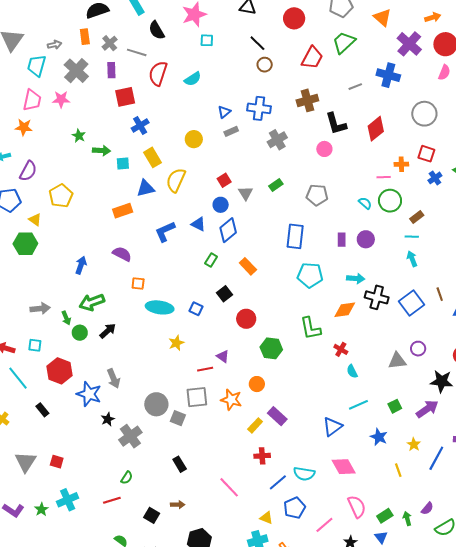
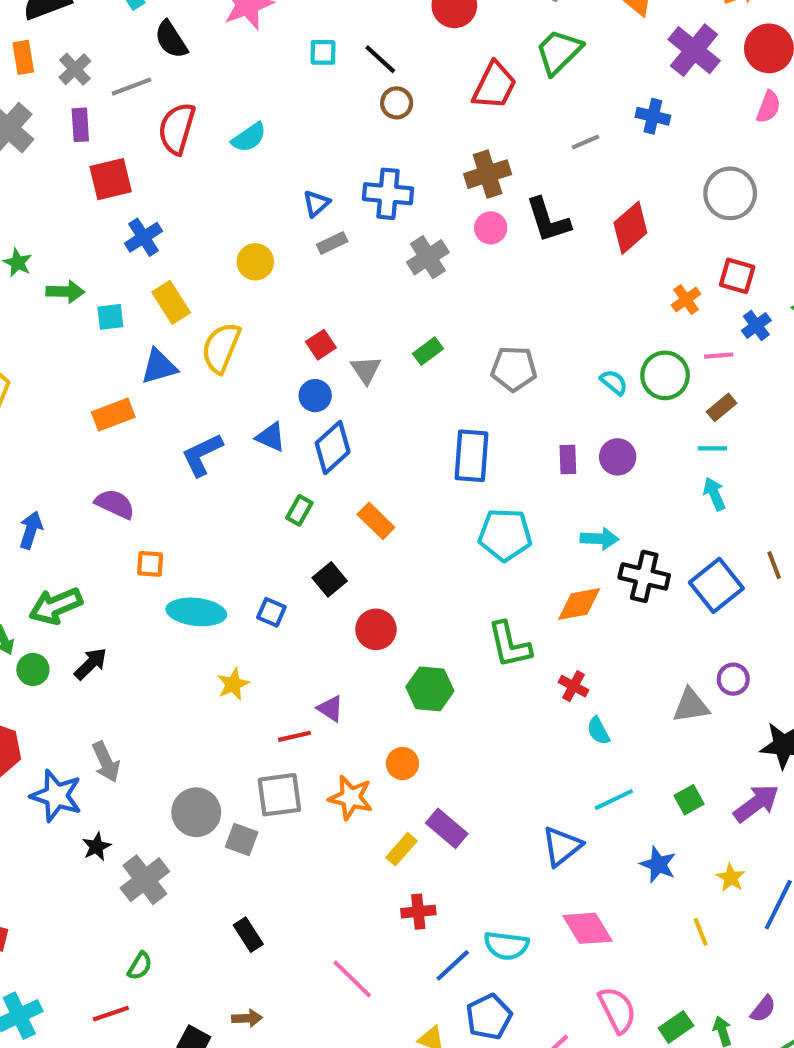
cyan square: (207, 40) -> (323, 52), moved
gray line: (137, 52) -> (131, 87), turned -36
blue cross: (388, 75) -> (653, 116), size x0.7
pink circle: (324, 149) -> (491, 228), moved
orange cross: (401, 164) -> (686, 300), turned -32
pink line: (384, 177) -> (719, 356), moved

